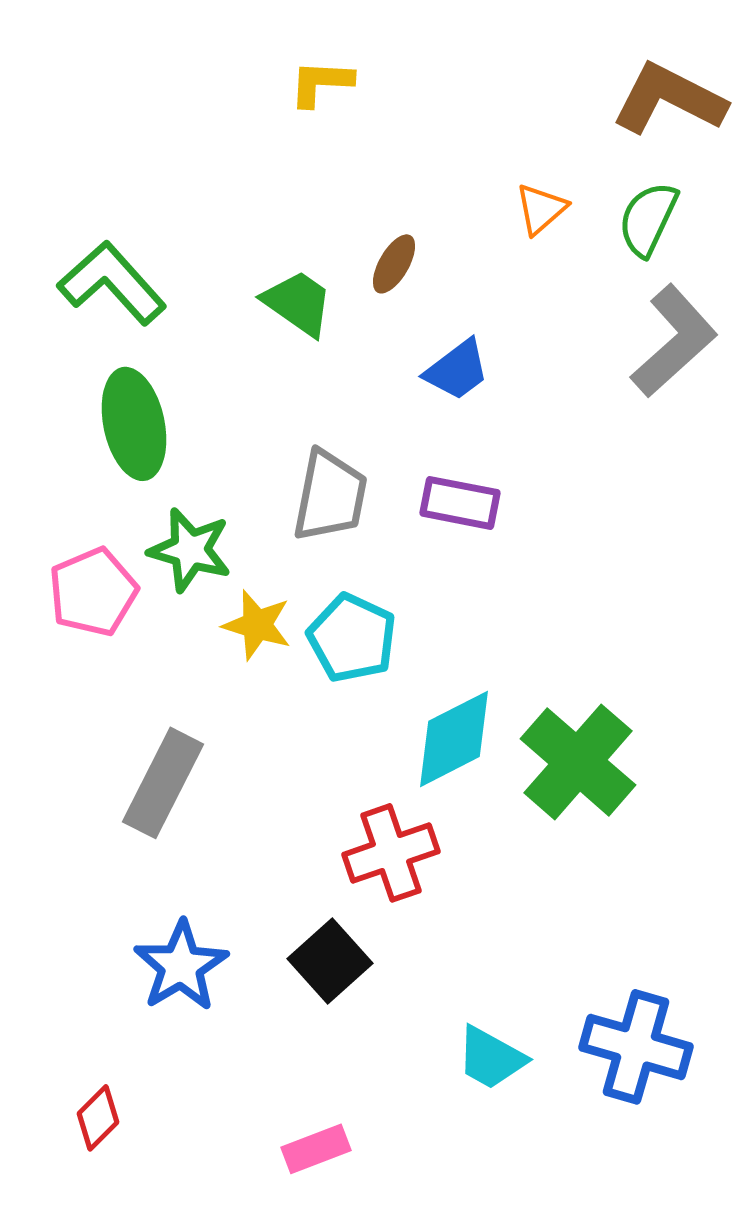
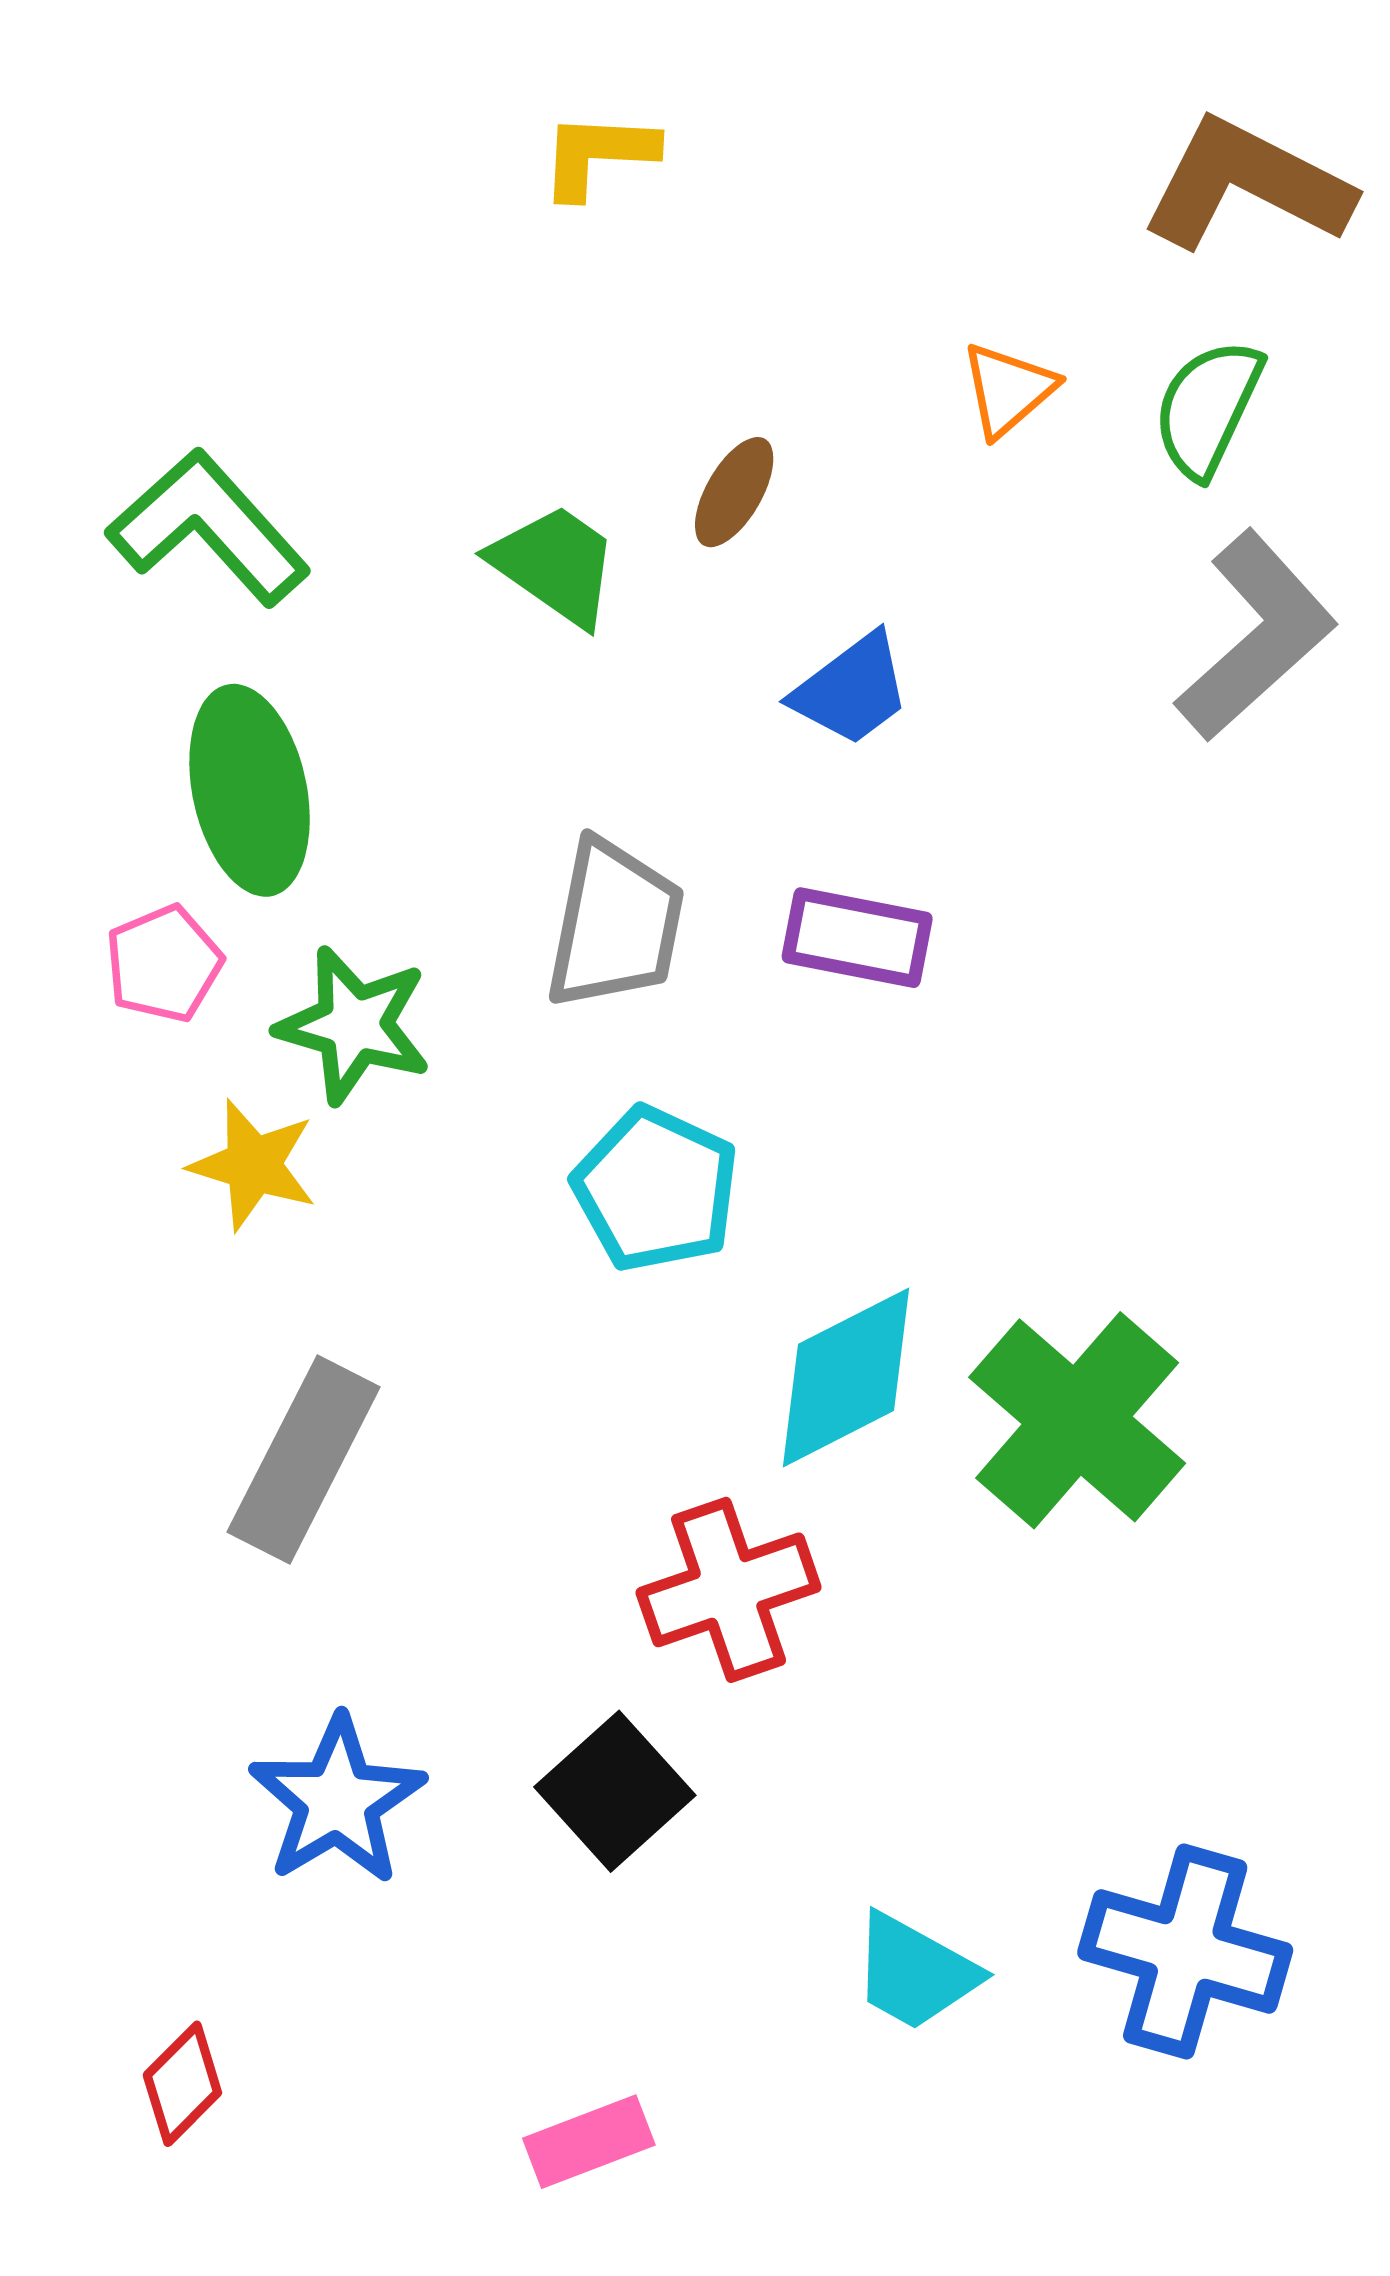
pink pentagon: (93, 592) -> (164, 964), moved, size x0.7
yellow star: (257, 625) -> (253, 1165), moved

